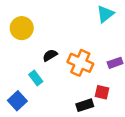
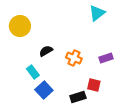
orange cross: (80, 63) -> (74, 58), size x0.7
blue square: (17, 101) -> (44, 90), moved

